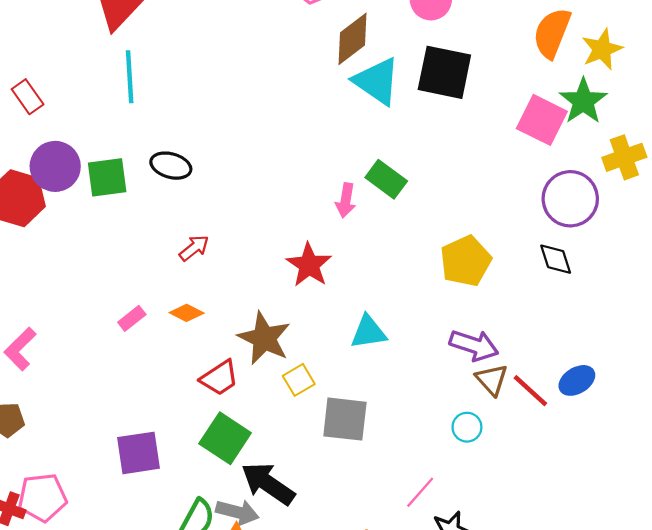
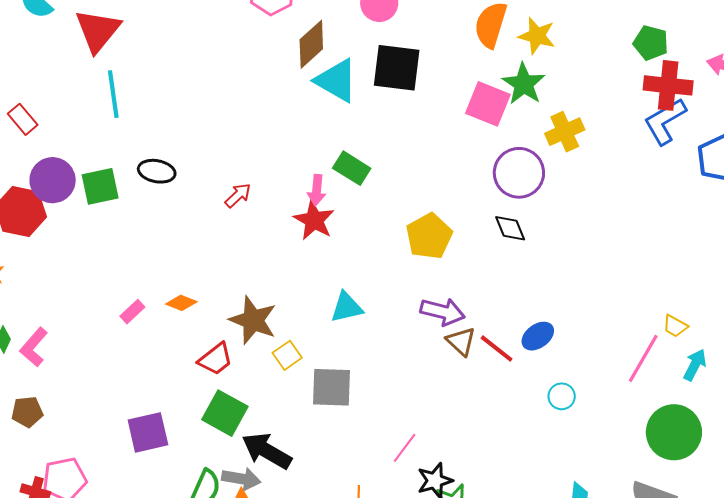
yellow star: (602, 49) -> (537, 36), turned -30
red arrow: (194, 248) -> (238, 195), moved
red star: (309, 265) -> (314, 220), moved
cyan circle: (467, 427) -> (562, 396), moved

